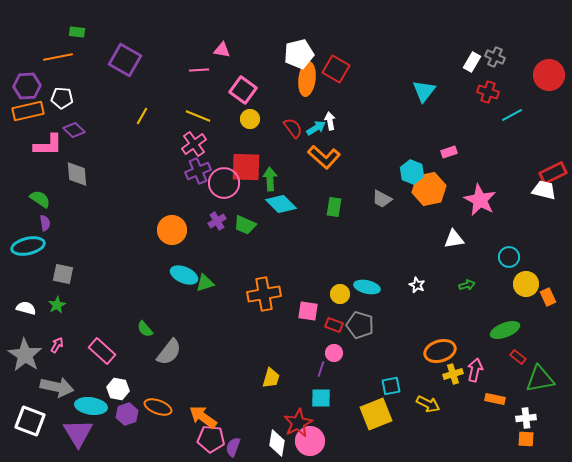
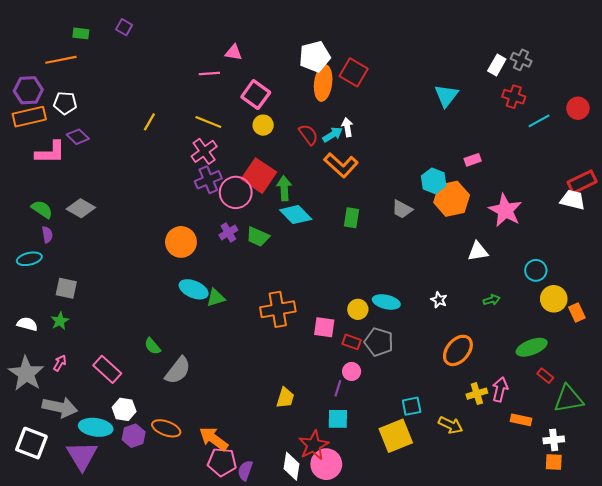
purple square: (125, 60) -> (124, 27), moved, size x0.5
red circle: (549, 75) -> (578, 108), moved, size x0.7
red square: (246, 167) -> (259, 176), turned 32
gray diamond: (77, 174) -> (81, 208), moved, turned -56
cyan ellipse: (28, 246) -> (29, 259), size x0.7
orange ellipse: (440, 351) -> (458, 350), moved, turned -32

